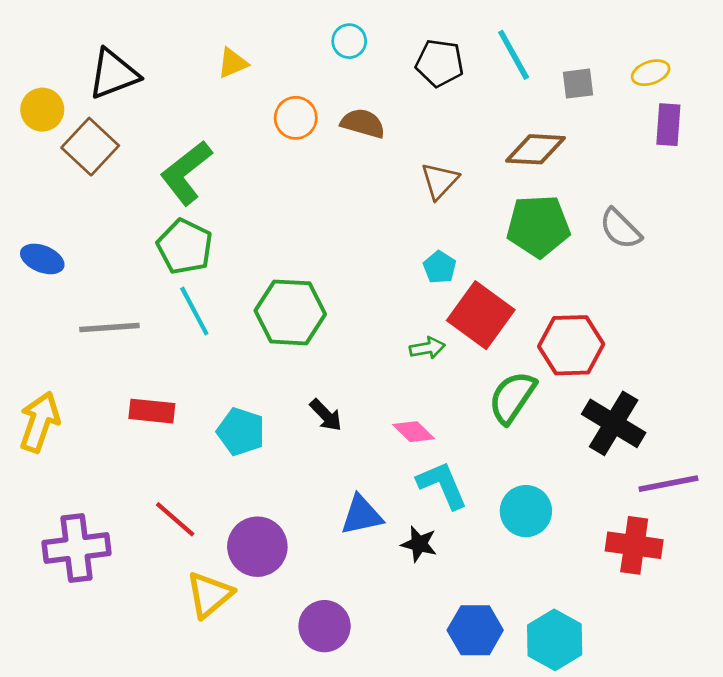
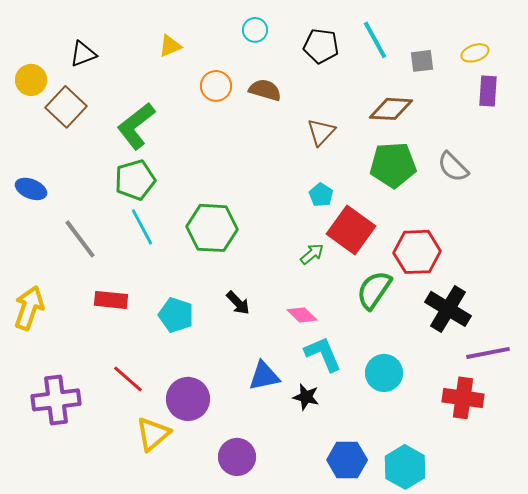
black triangle: (114, 74) -> (83, 54), size x0.7
green pentagon: (185, 247) -> (135, 180), turned 30
gray line: (109, 327) -> (80, 239), turned 57
green arrow: (427, 348) -> (312, 254), turned -30

